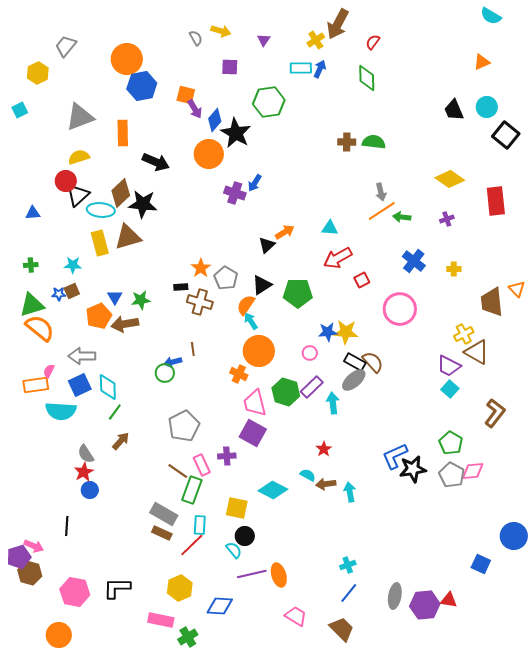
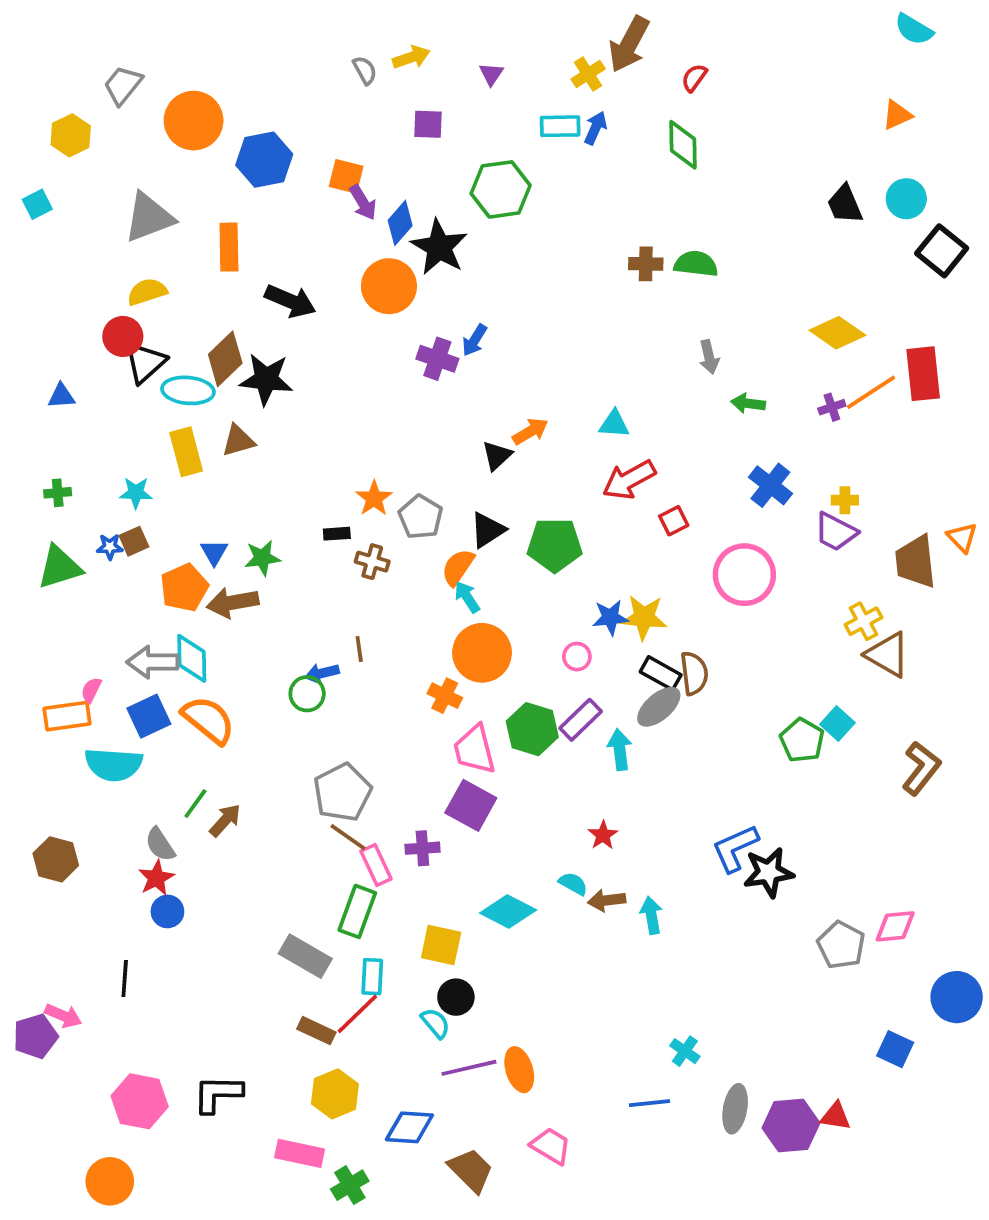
yellow arrow: (221, 31) -> (411, 57), turned -36
orange circle: (127, 59) -> (194, 121), moved
orange line: (382, 211) -> (871, 392), moved
brown triangle: (128, 237) -> (238, 441), size x0.7
brown cross: (200, 302) -> (372, 562), size x0.7
orange semicircle: (40, 328) -> (208, 720), moved
brown semicircle: (373, 362) -> (694, 673), turned 35
purple trapezoid: (449, 366) -> (836, 532), moved
cyan diamond: (108, 387) -> (192, 658), moved
green line: (115, 412) -> (195, 804), moved
green pentagon: (451, 443) -> (802, 740), moved
brown line: (178, 471) -> (348, 837), moved
pink diamond: (473, 471) -> (895, 926), moved
gray pentagon: (452, 475) -> (841, 945), moved
brown rectangle: (162, 533) -> (316, 1031), moved
cyan cross: (348, 565) -> (685, 1051), moved, turned -35
brown hexagon: (30, 573) -> (56, 859), moved
blue line: (349, 593) -> (649, 1103), turned 45
brown trapezoid: (342, 629) -> (471, 1170), moved

